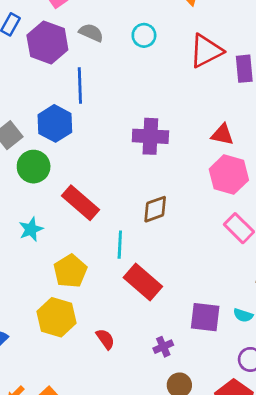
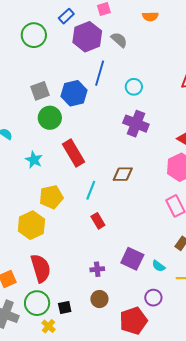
cyan circle: (144, 35) -> (134, 87), moved
cyan star: (31, 229) -> (34, 160), turned 30
red rectangle: (143, 282) -> (98, 221), size x0.6
red semicircle: (105, 339) -> (41, 268), moved, size x1.8

